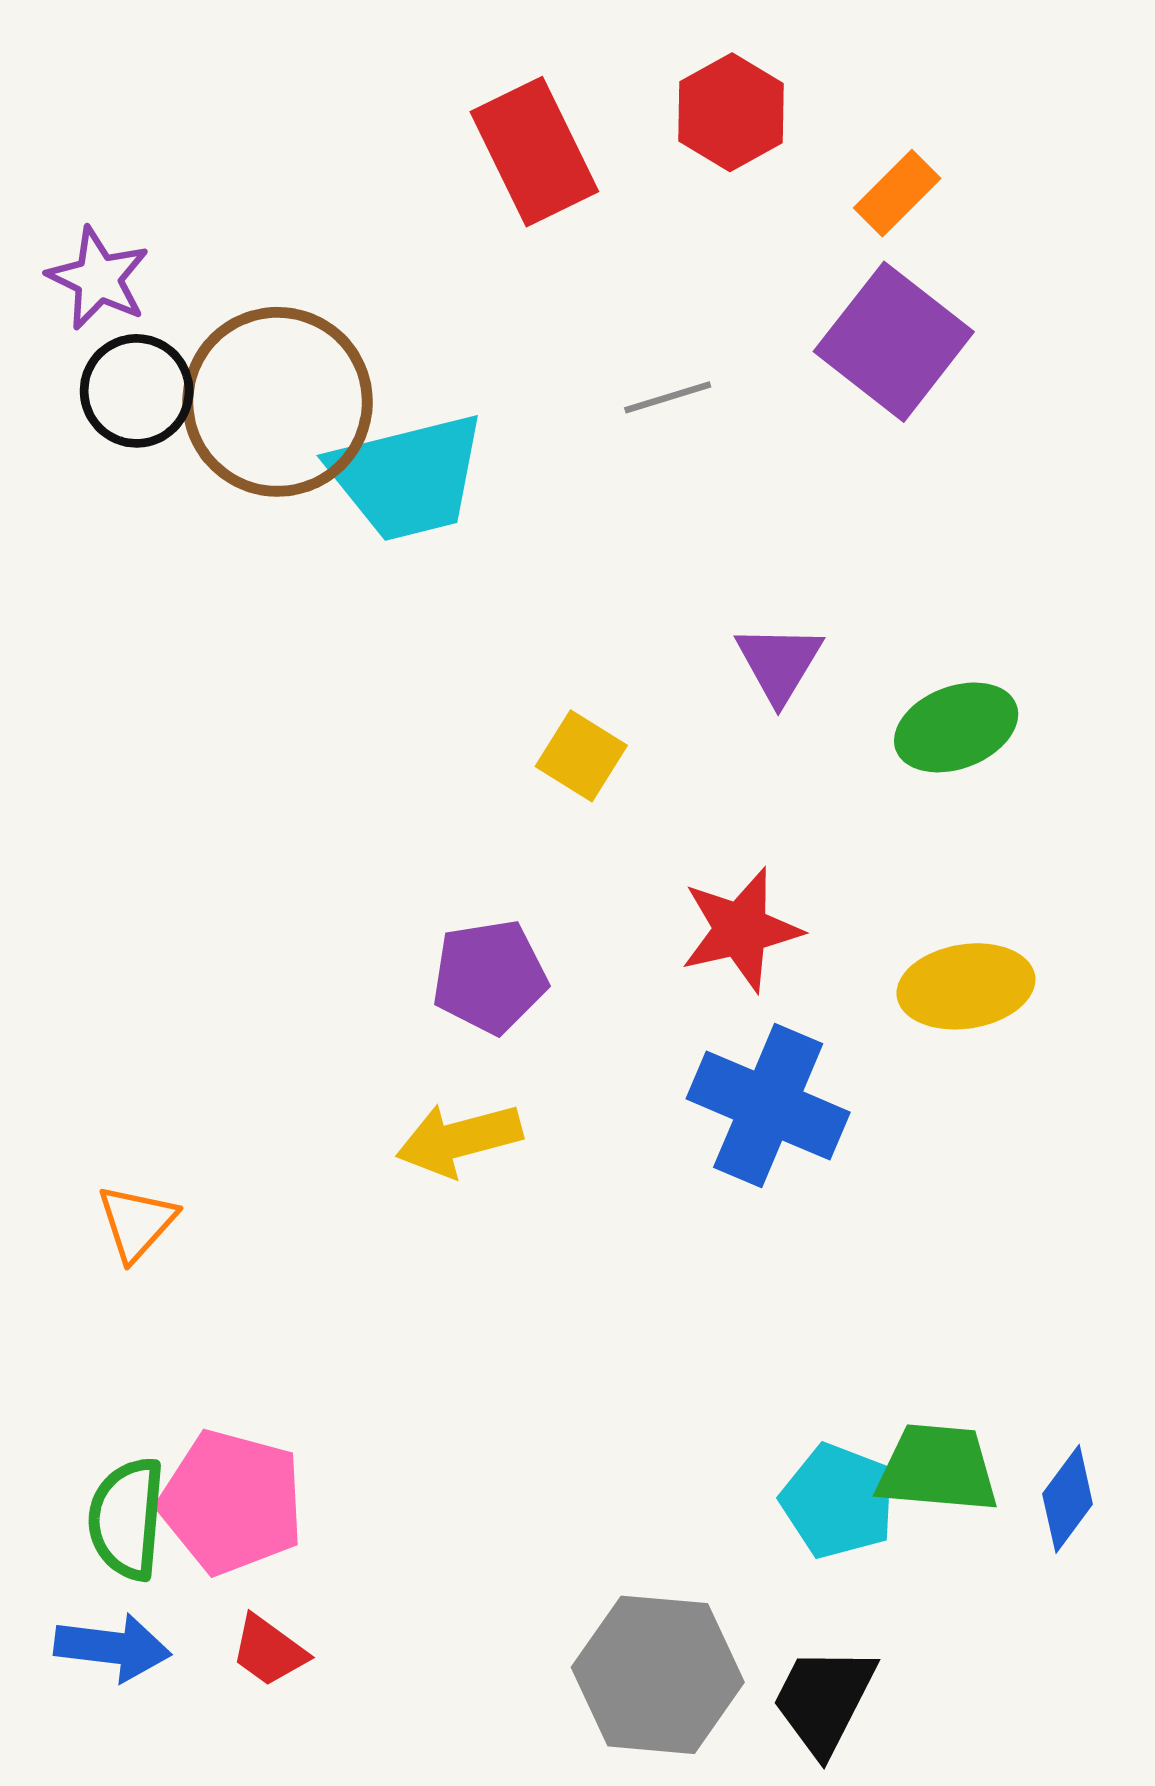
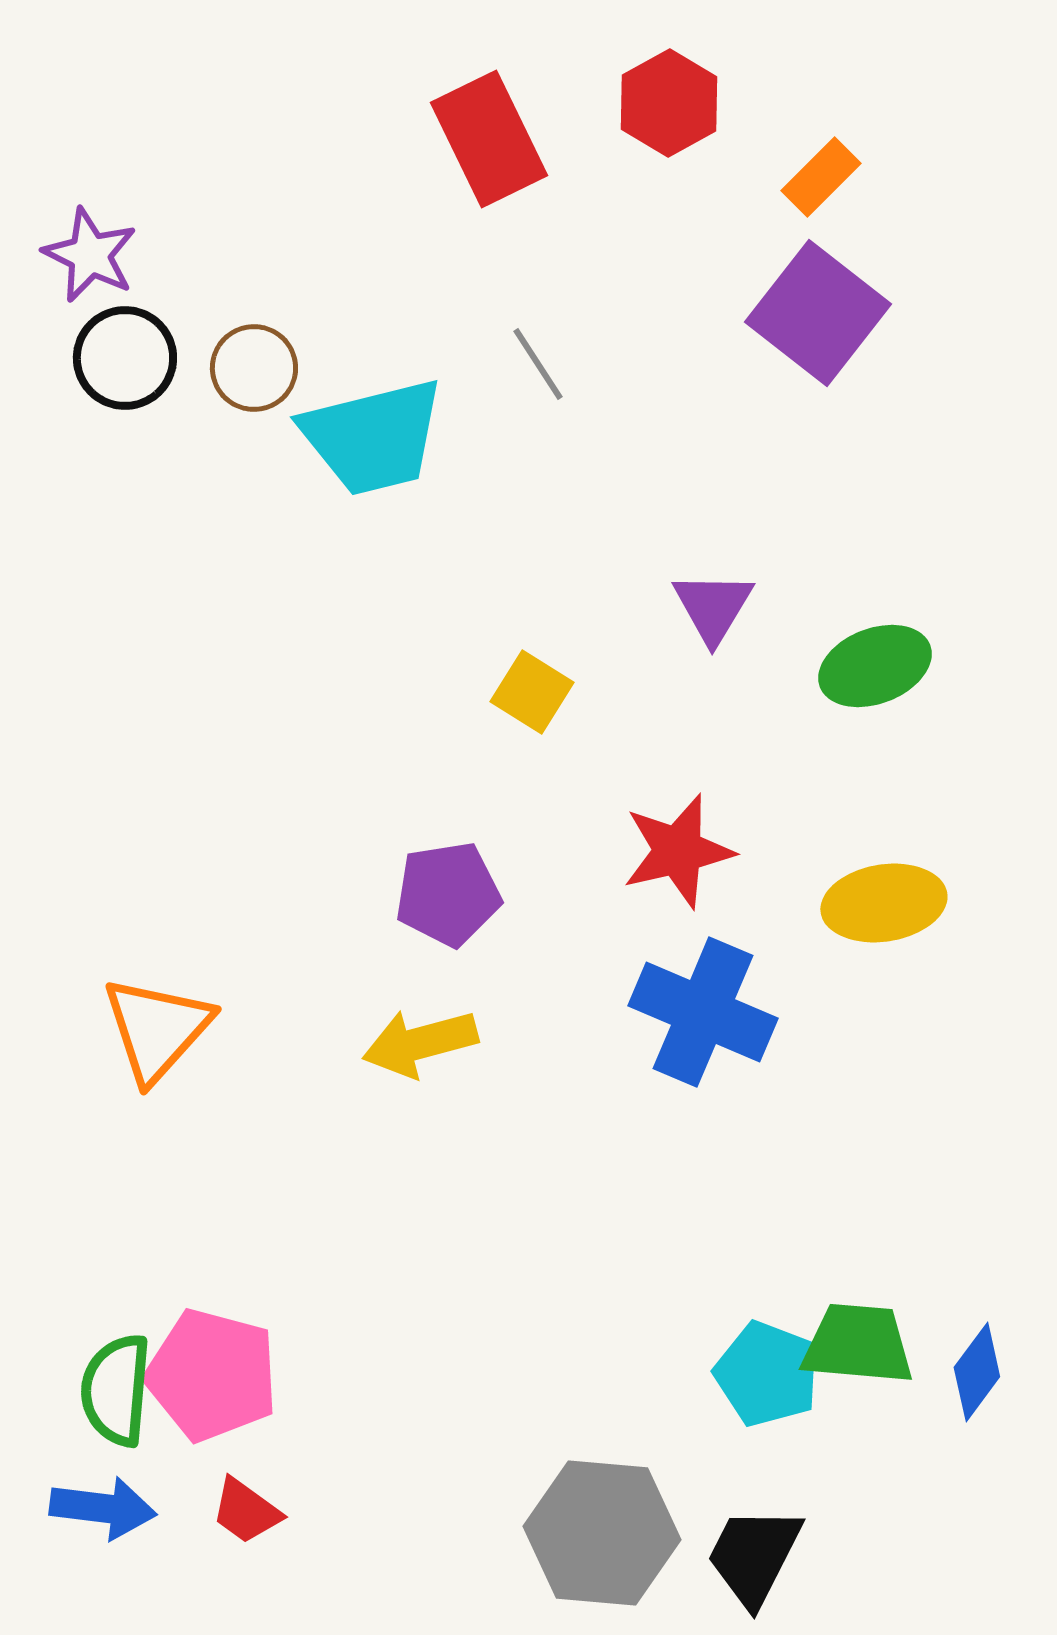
gray line: (668, 397) -> (538, 364), moved, turned 74
brown circle: (278, 402) -> (254, 368), size x0.5
orange triangle: (137, 1222) -> (157, 1029), moved, size x1.5

